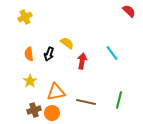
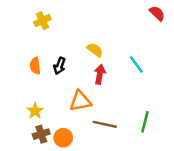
yellow cross: (25, 17) -> (42, 21), moved
yellow semicircle: (67, 43) -> (95, 50), moved
yellow star: (30, 81) -> (35, 111), moved
orange triangle: (56, 92) -> (80, 101), moved

